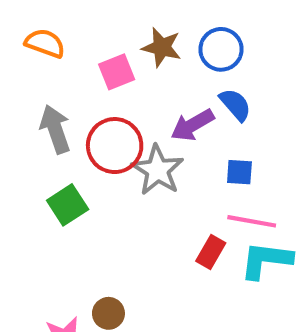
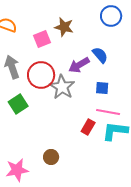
blue circle: (221, 49) -> (111, 16), moved
brown circle: (108, 313) -> (51, 157), moved

